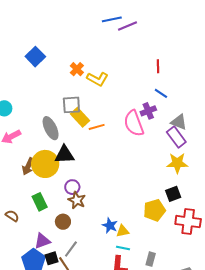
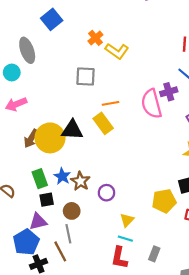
yellow rectangle: (80, 117) -> (103, 123), moved
gray ellipse: (51, 128) -> (27, 50), moved
purple circle: (72, 187) -> (106, 193), moved
brown circle: (63, 222) -> (72, 211), moved
blue star: (110, 226) -> (62, 176), moved
yellow triangle: (123, 231) -> (127, 220), turned -40
gray line: (71, 249) -> (68, 234), turned -54
black square: (52, 258) -> (47, 200), moved

